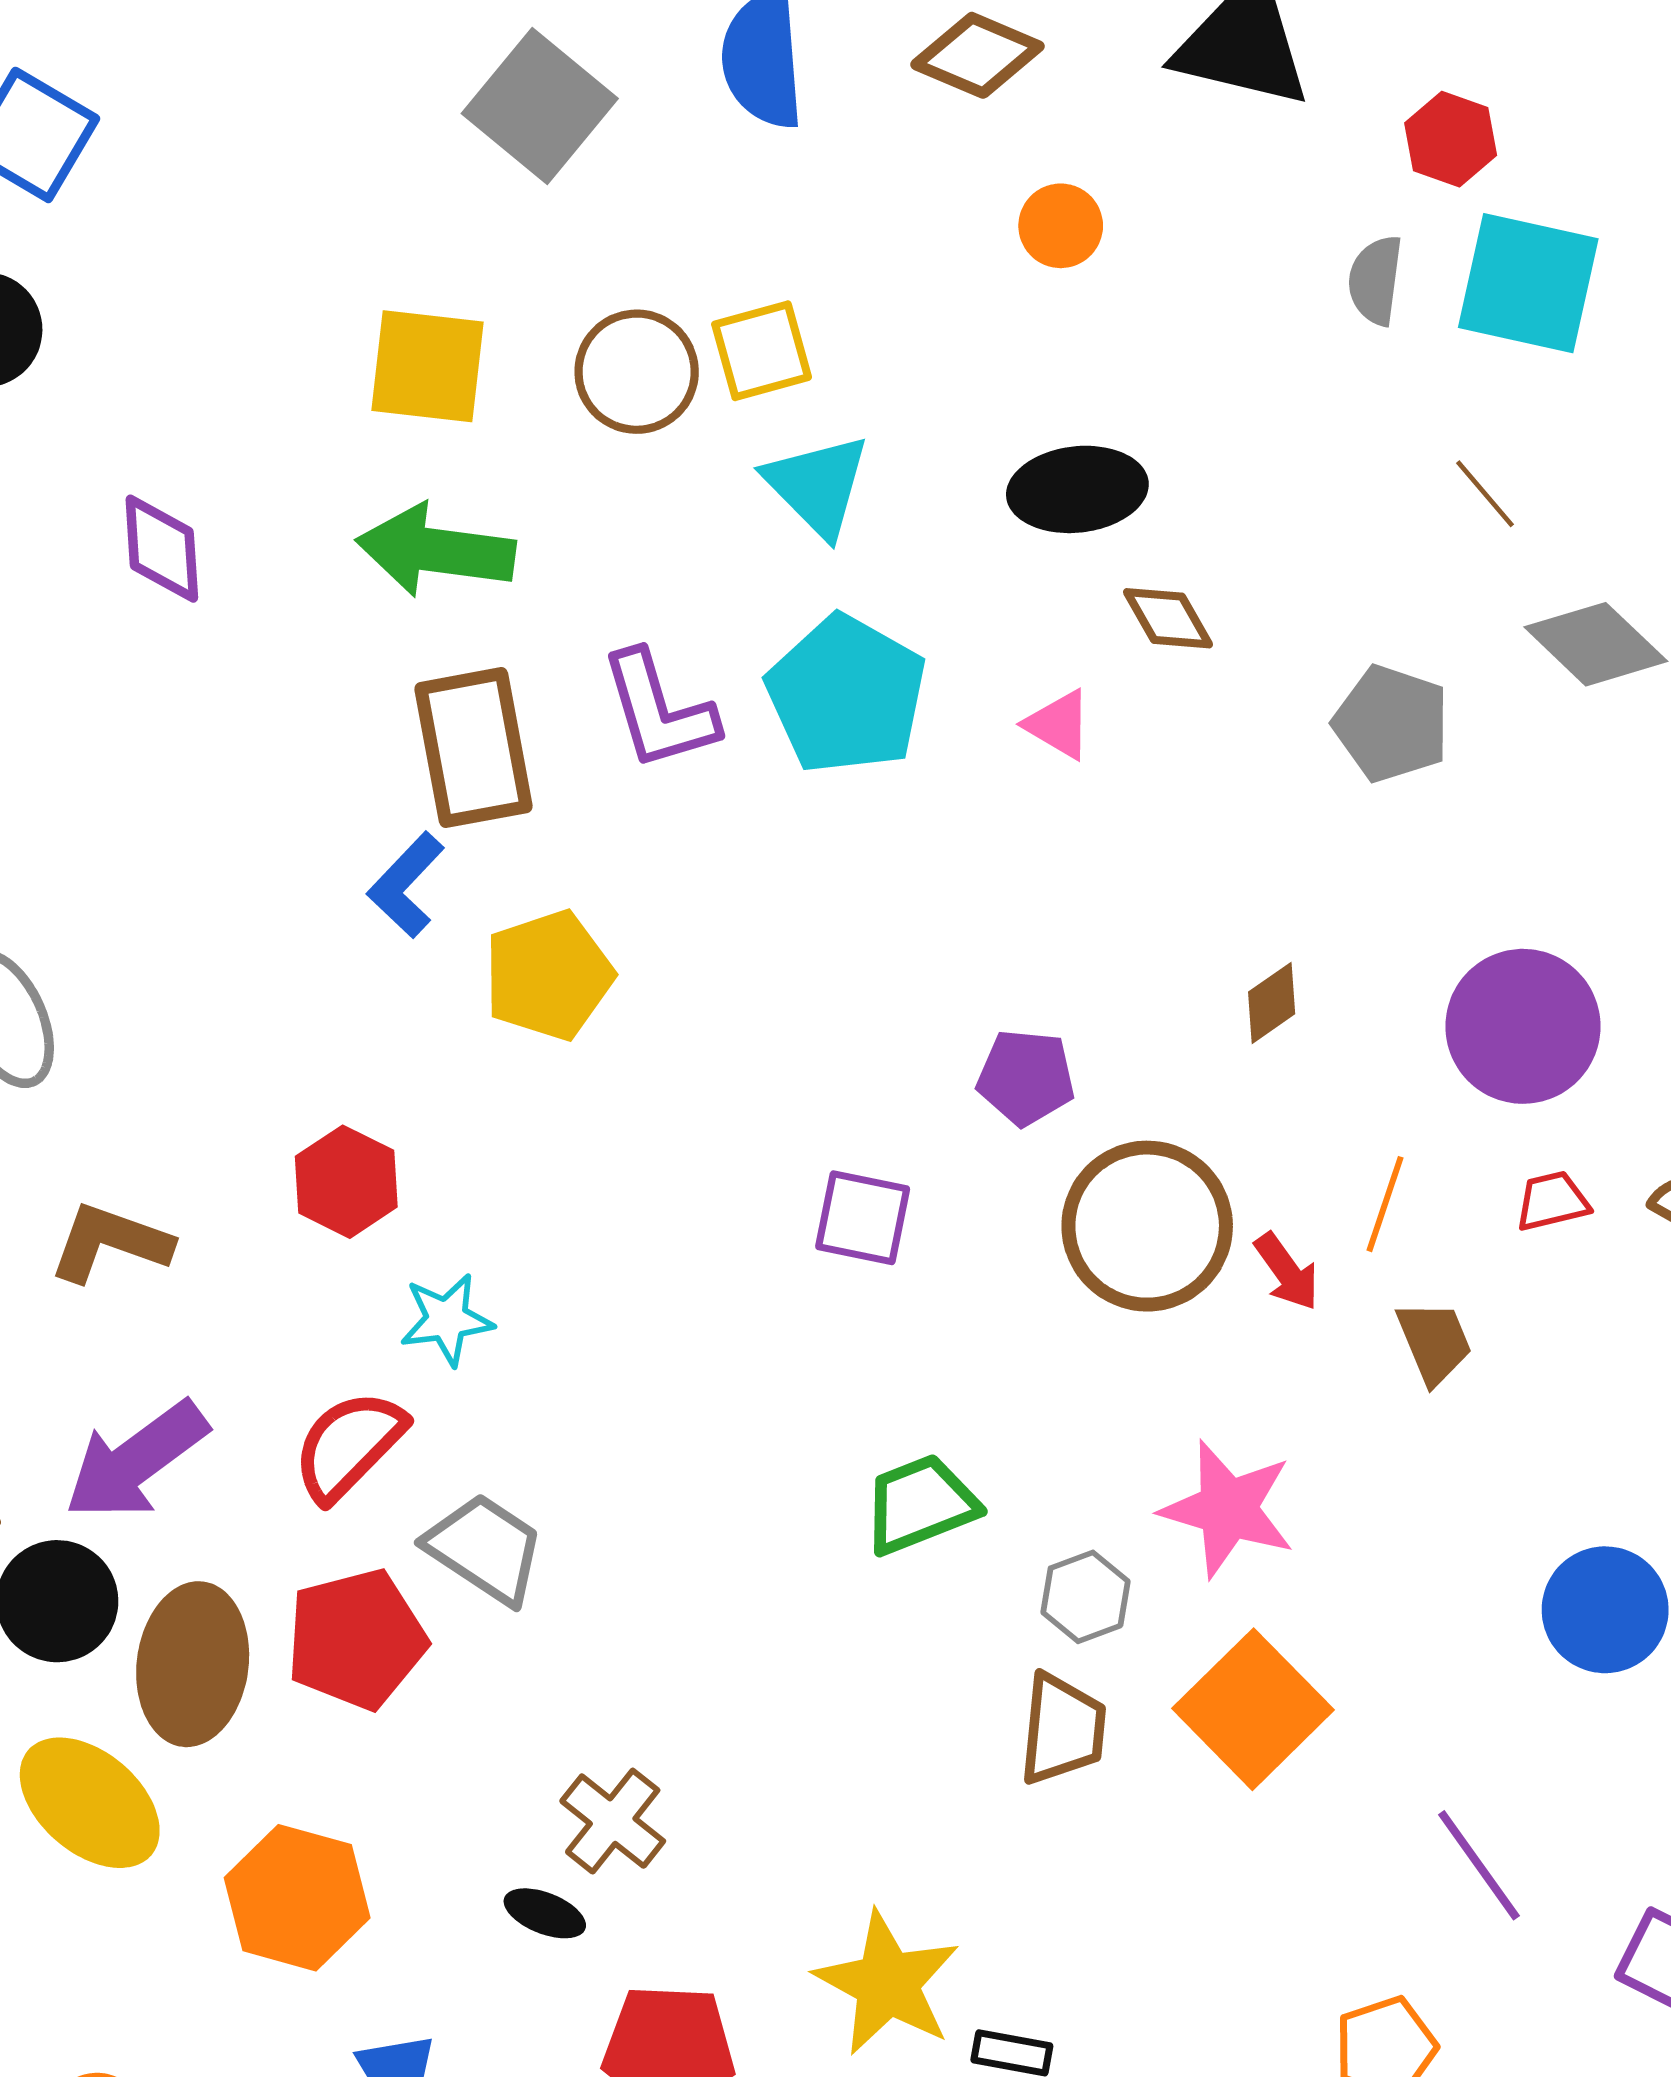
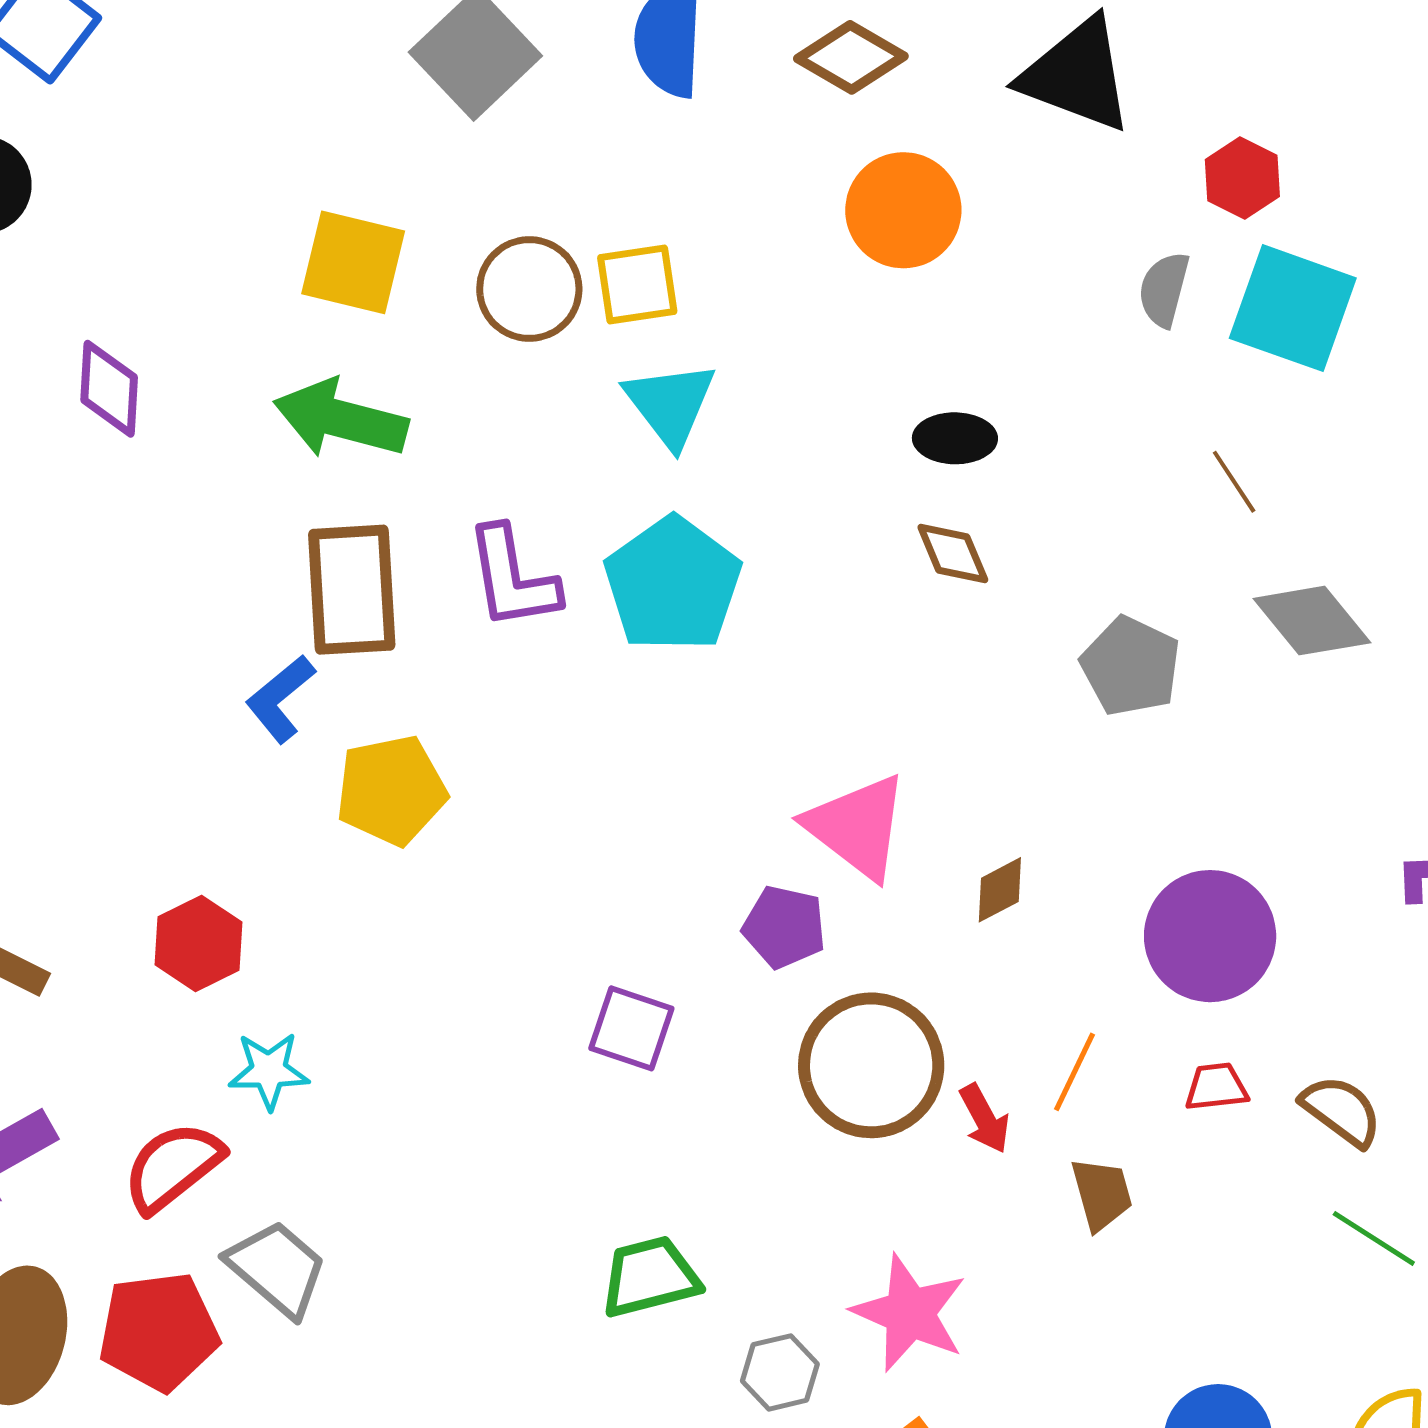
orange circle: (1061, 226) -> (903, 210), size x1.6
black ellipse: (1077, 489) -> (955, 438), moved, size x0.7
pink triangle: (1058, 725) -> (857, 827), moved, size x1.8

